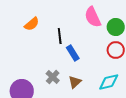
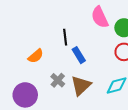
orange semicircle: (32, 24) -> (36, 56), moved
brown triangle: (75, 82) -> (81, 85), size x1.5

